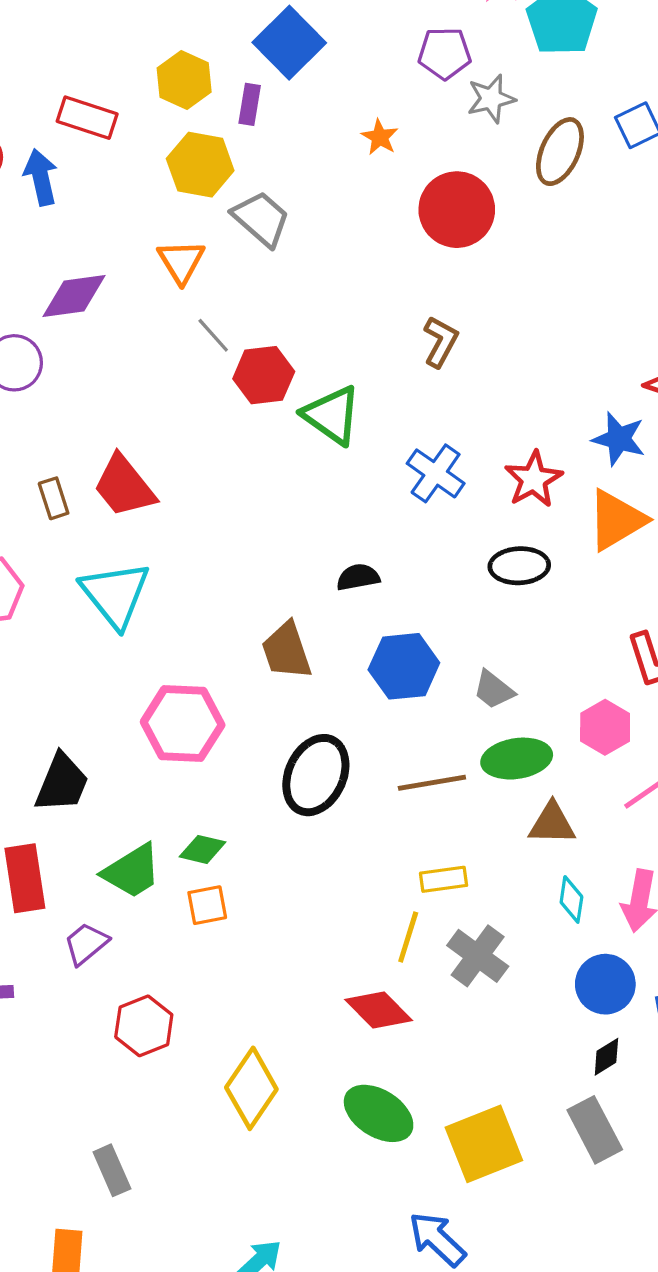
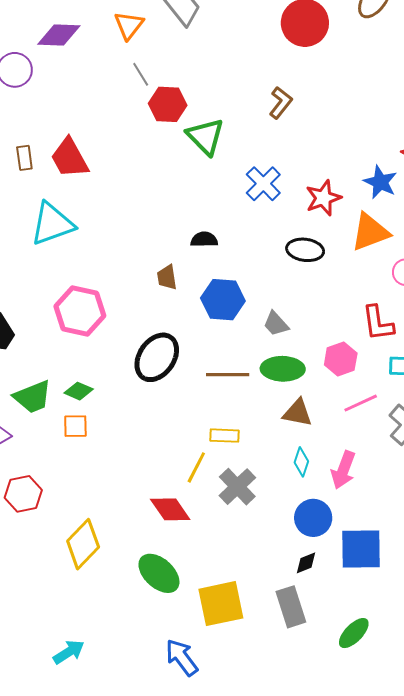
cyan triangle: (115, 594) -> (52, 224), turned 39
brown trapezoid: (287, 651) -> (167, 277), moved, size x0.7

